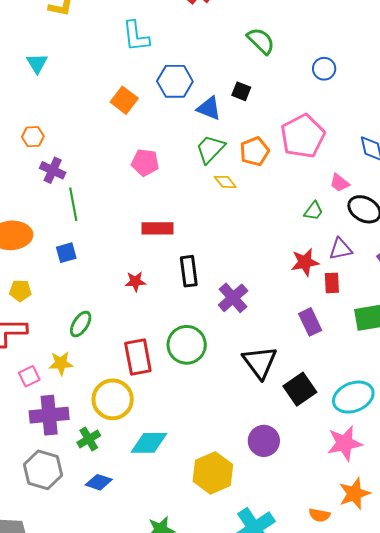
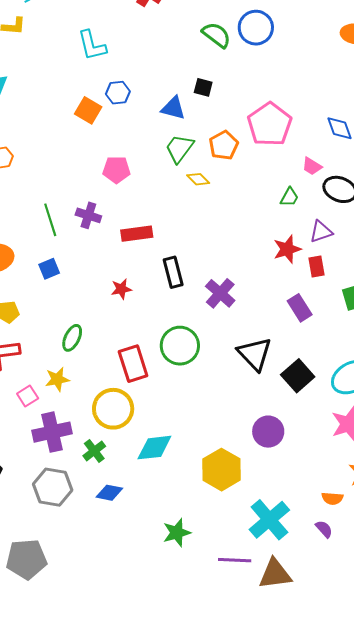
blue circle: (324, 69) -> (256, 28), moved, size x1.5
blue hexagon: (175, 81) -> (118, 93), moved, size x0.7
purple cross: (53, 170) -> (88, 215), moved

